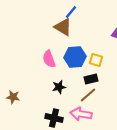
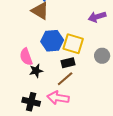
pink semicircle: (49, 59) -> (26, 57), moved
yellow square: (96, 60) -> (73, 44), size x1.5

